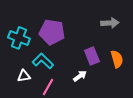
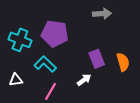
gray arrow: (110, 23) -> (102, 14), moved
white triangle: (24, 76) -> (16, 80), moved

